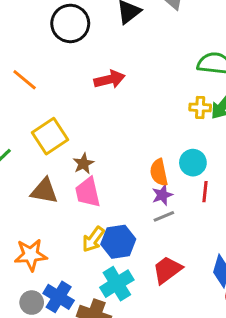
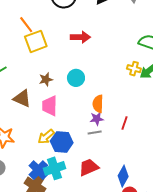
yellow square: (50, 136) -> (36, 41), moved
cyan circle: (193, 163) -> (76, 78), moved
brown star: (83, 164) -> (46, 79), moved
blue cross: (59, 297) -> (38, 170), moved

